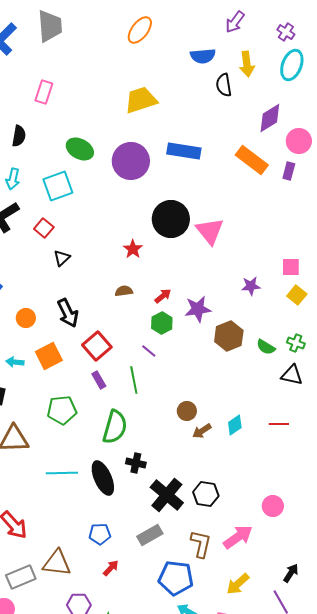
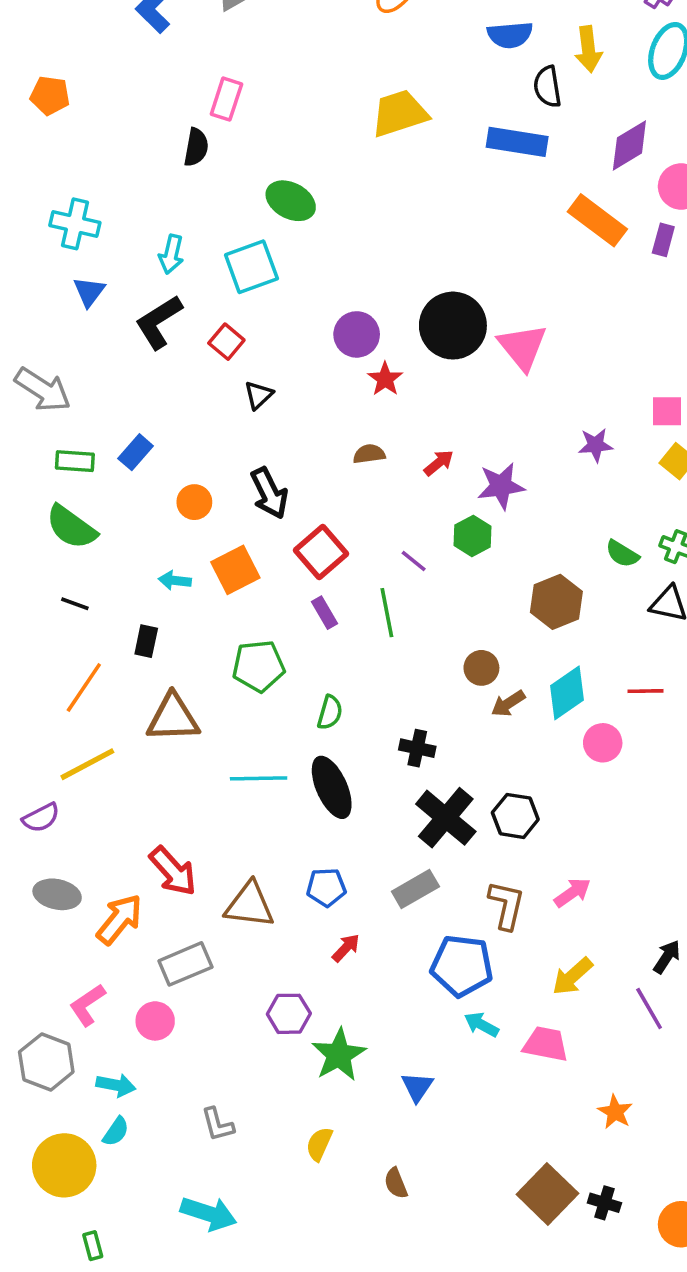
black semicircle: (19, 136) -> (196, 147), moved
blue rectangle: (184, 151) -> (517, 142), moved
purple circle: (131, 161) -> (357, 334), moved, size x0.7
green hexagon: (162, 323) -> (473, 536), moved
brown hexagon: (229, 336) -> (556, 602), moved
cyan diamond: (235, 425) -> (567, 693), size x1.4
green semicircle: (115, 427) -> (330, 712), moved, size x0.6
black cross: (136, 463) -> (417, 748), moved
pink circle: (273, 506) -> (603, 743), moved
pink arrow: (238, 537) -> (572, 893), size x0.7
brown triangle: (57, 563) -> (250, 905), moved

